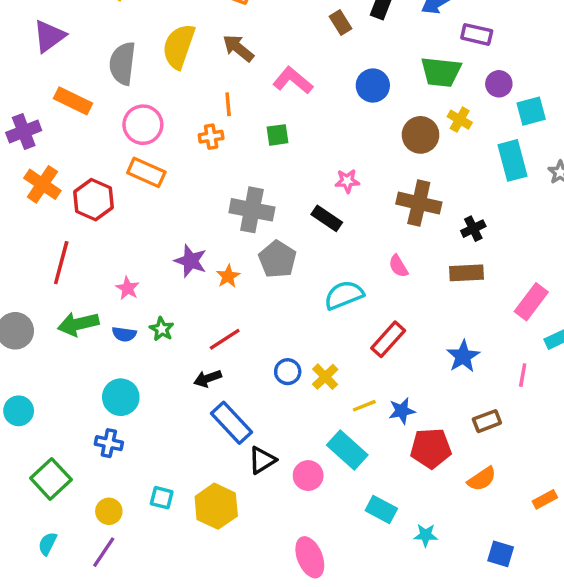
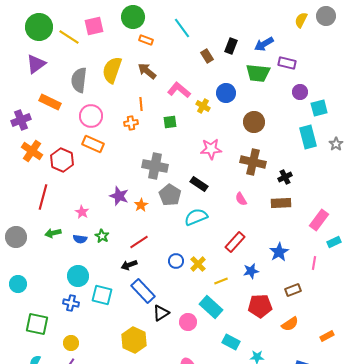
green trapezoid: (441, 72) -> (258, 73), moved
yellow cross: (460, 120) -> (203, 106), moved
pink star: (347, 181) -> (211, 149), size x1.5
black rectangle: (327, 218) -> (199, 184), moved
cyan semicircle: (344, 295) -> (196, 217), moved
green arrow: (78, 324) -> (53, 233), size x0.7
blue star: (402, 411) -> (251, 271), moved
green square: (51, 479) -> (37, 324), turned -35
cyan square: (162, 498) -> (102, 295), moved, size x1.5

